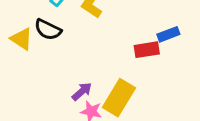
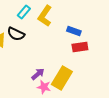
blue rectangle: (168, 34) -> (74, 31), moved, turned 40

